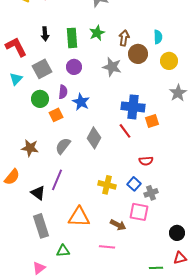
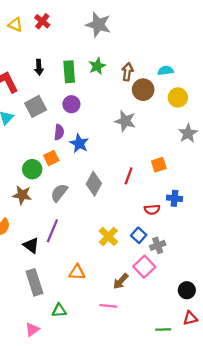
cyan semicircle: (158, 37) -> (166, 71), turned -96
gray star: (112, 67) -> (125, 121), moved
green circle: (40, 99) -> (32, 169), moved
blue cross: (133, 107) -> (174, 198), moved, size x0.6
red line: (125, 131) -> (129, 176), turned 56
yellow cross: (107, 185) -> (108, 236), turned 30
pink square: (139, 212) -> (144, 267), turned 36
orange triangle: (79, 217) -> (77, 272), size x0.7
brown arrow: (118, 225) -> (121, 281), turned 105

